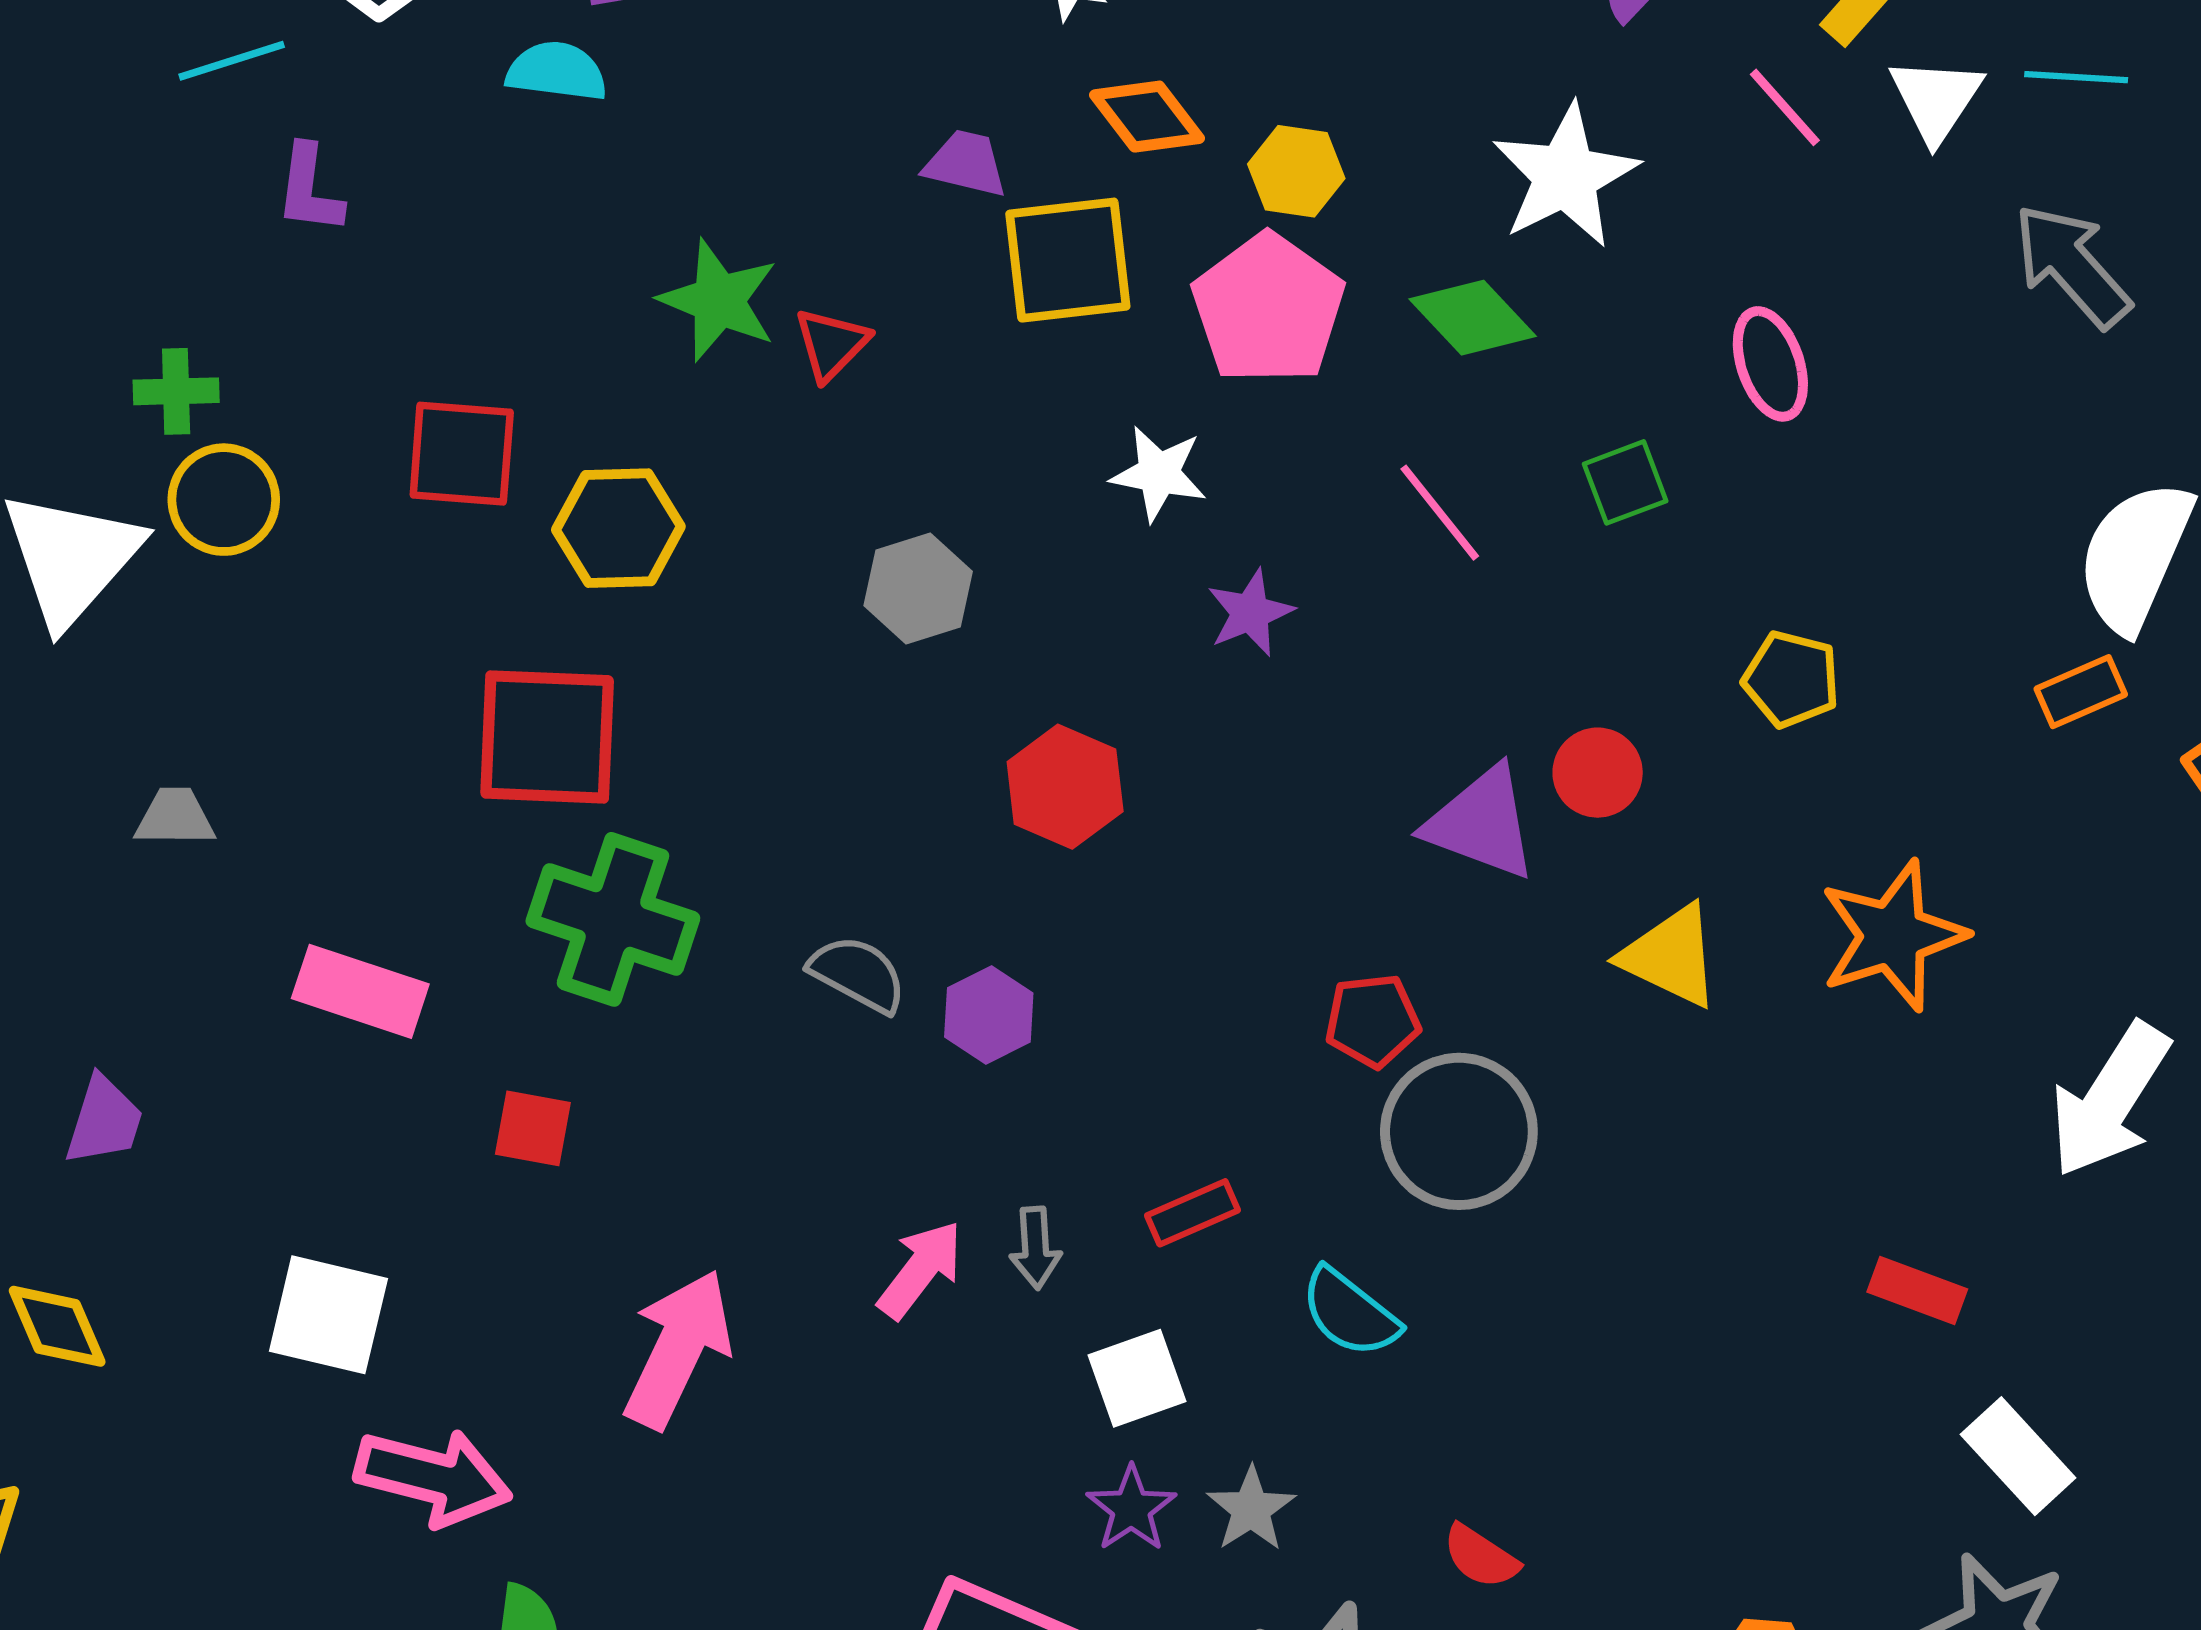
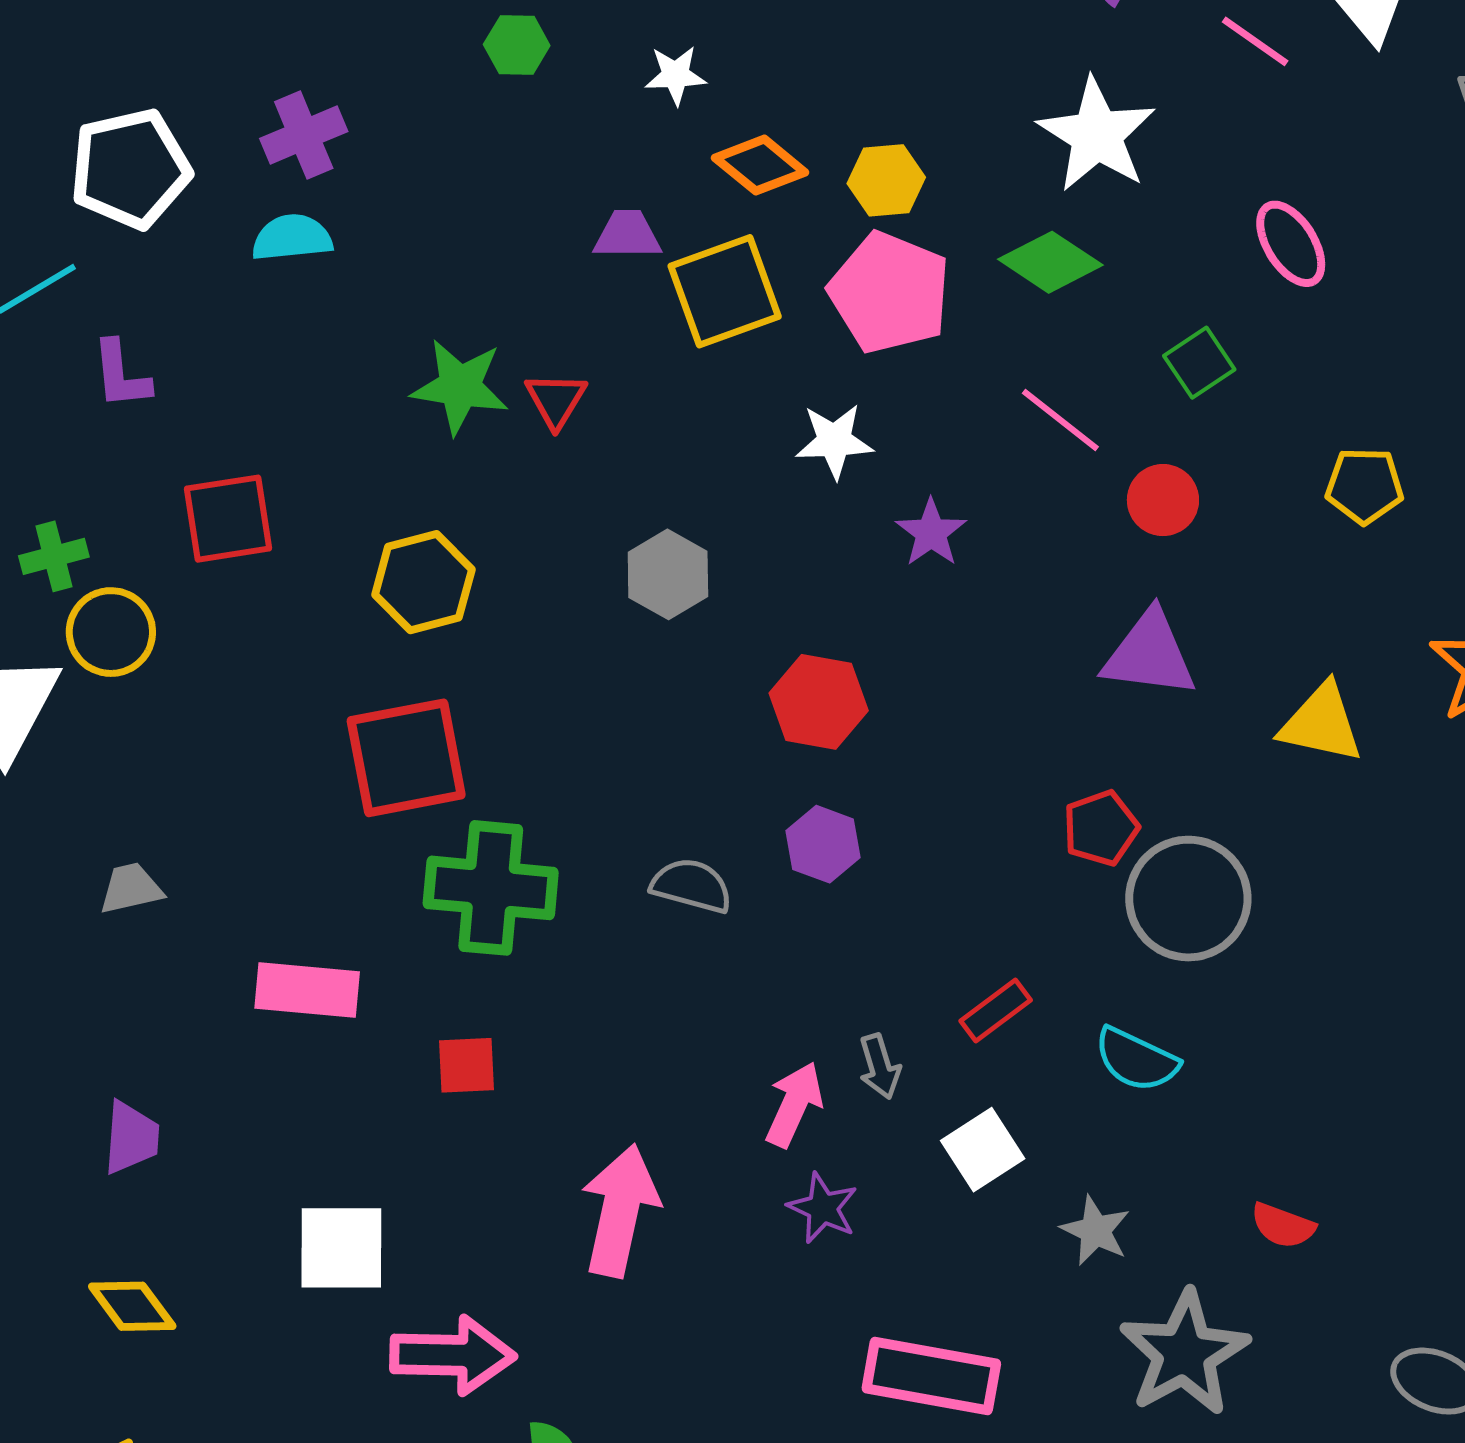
red square: (462, 454) -> (228, 519), moved
red circle: (1598, 773) -> (1163, 500), moved
purple hexagon: (989, 1015) -> (823, 844), moved
purple star: (1131, 1509) -> (823, 1208), moved

